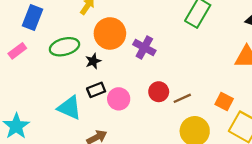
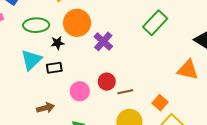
pink circle: (119, 99) -> (80, 91), moved
cyan triangle: (69, 108) -> (31, 60), moved, turned 40

